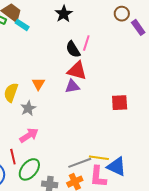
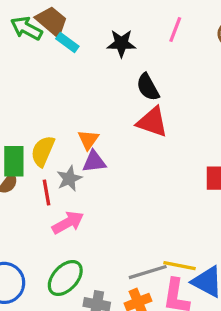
black star: (64, 14) -> (121, 43), moved, turned 30
pink line: (86, 43) -> (175, 29), moved
purple triangle: (72, 86) -> (94, 162), moved
red line: (13, 157) -> (47, 192), moved

